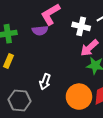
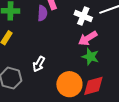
purple semicircle: (40, 30) -> (42, 13), turned -91

